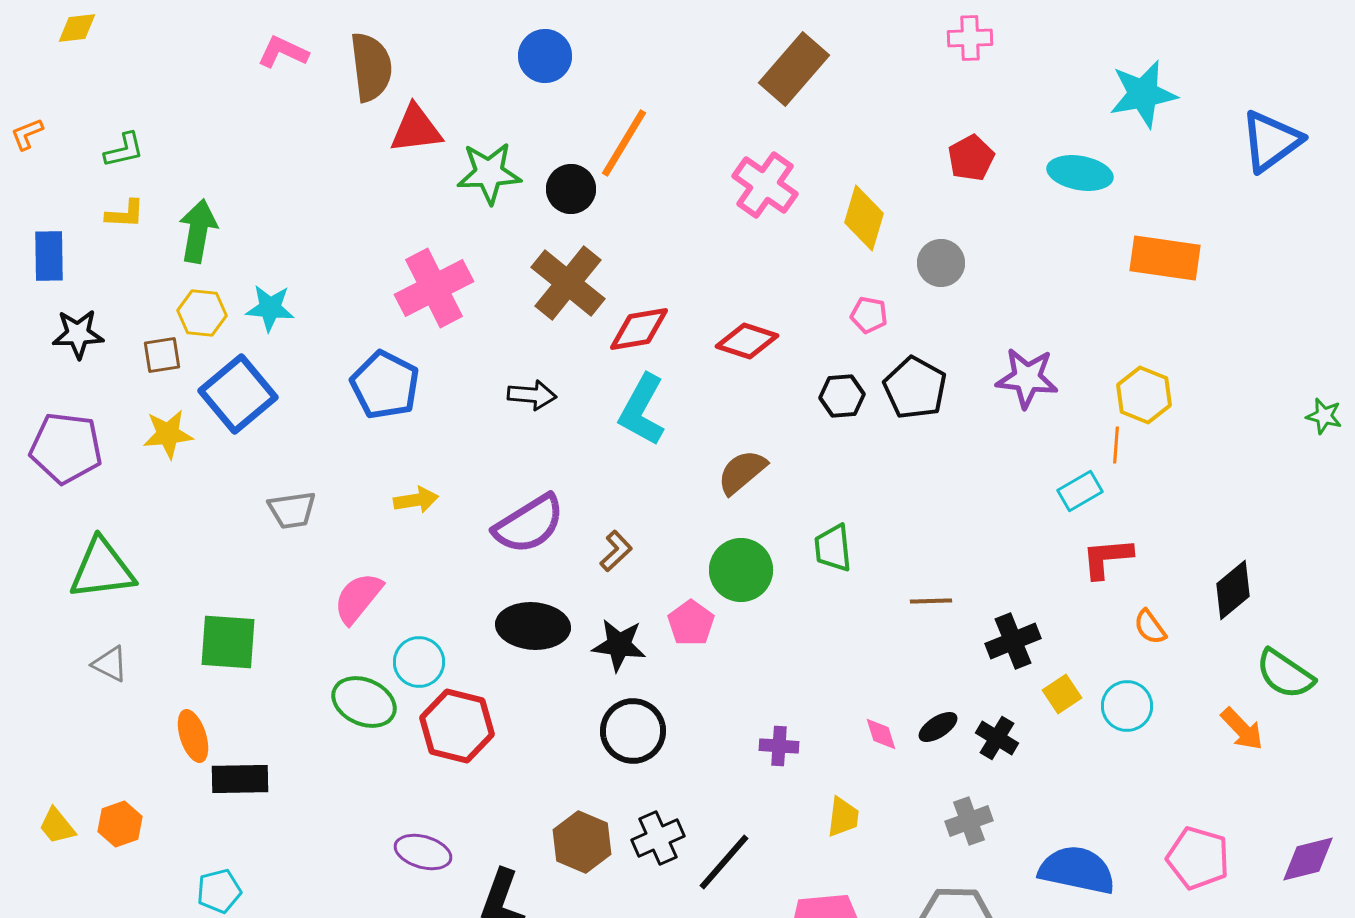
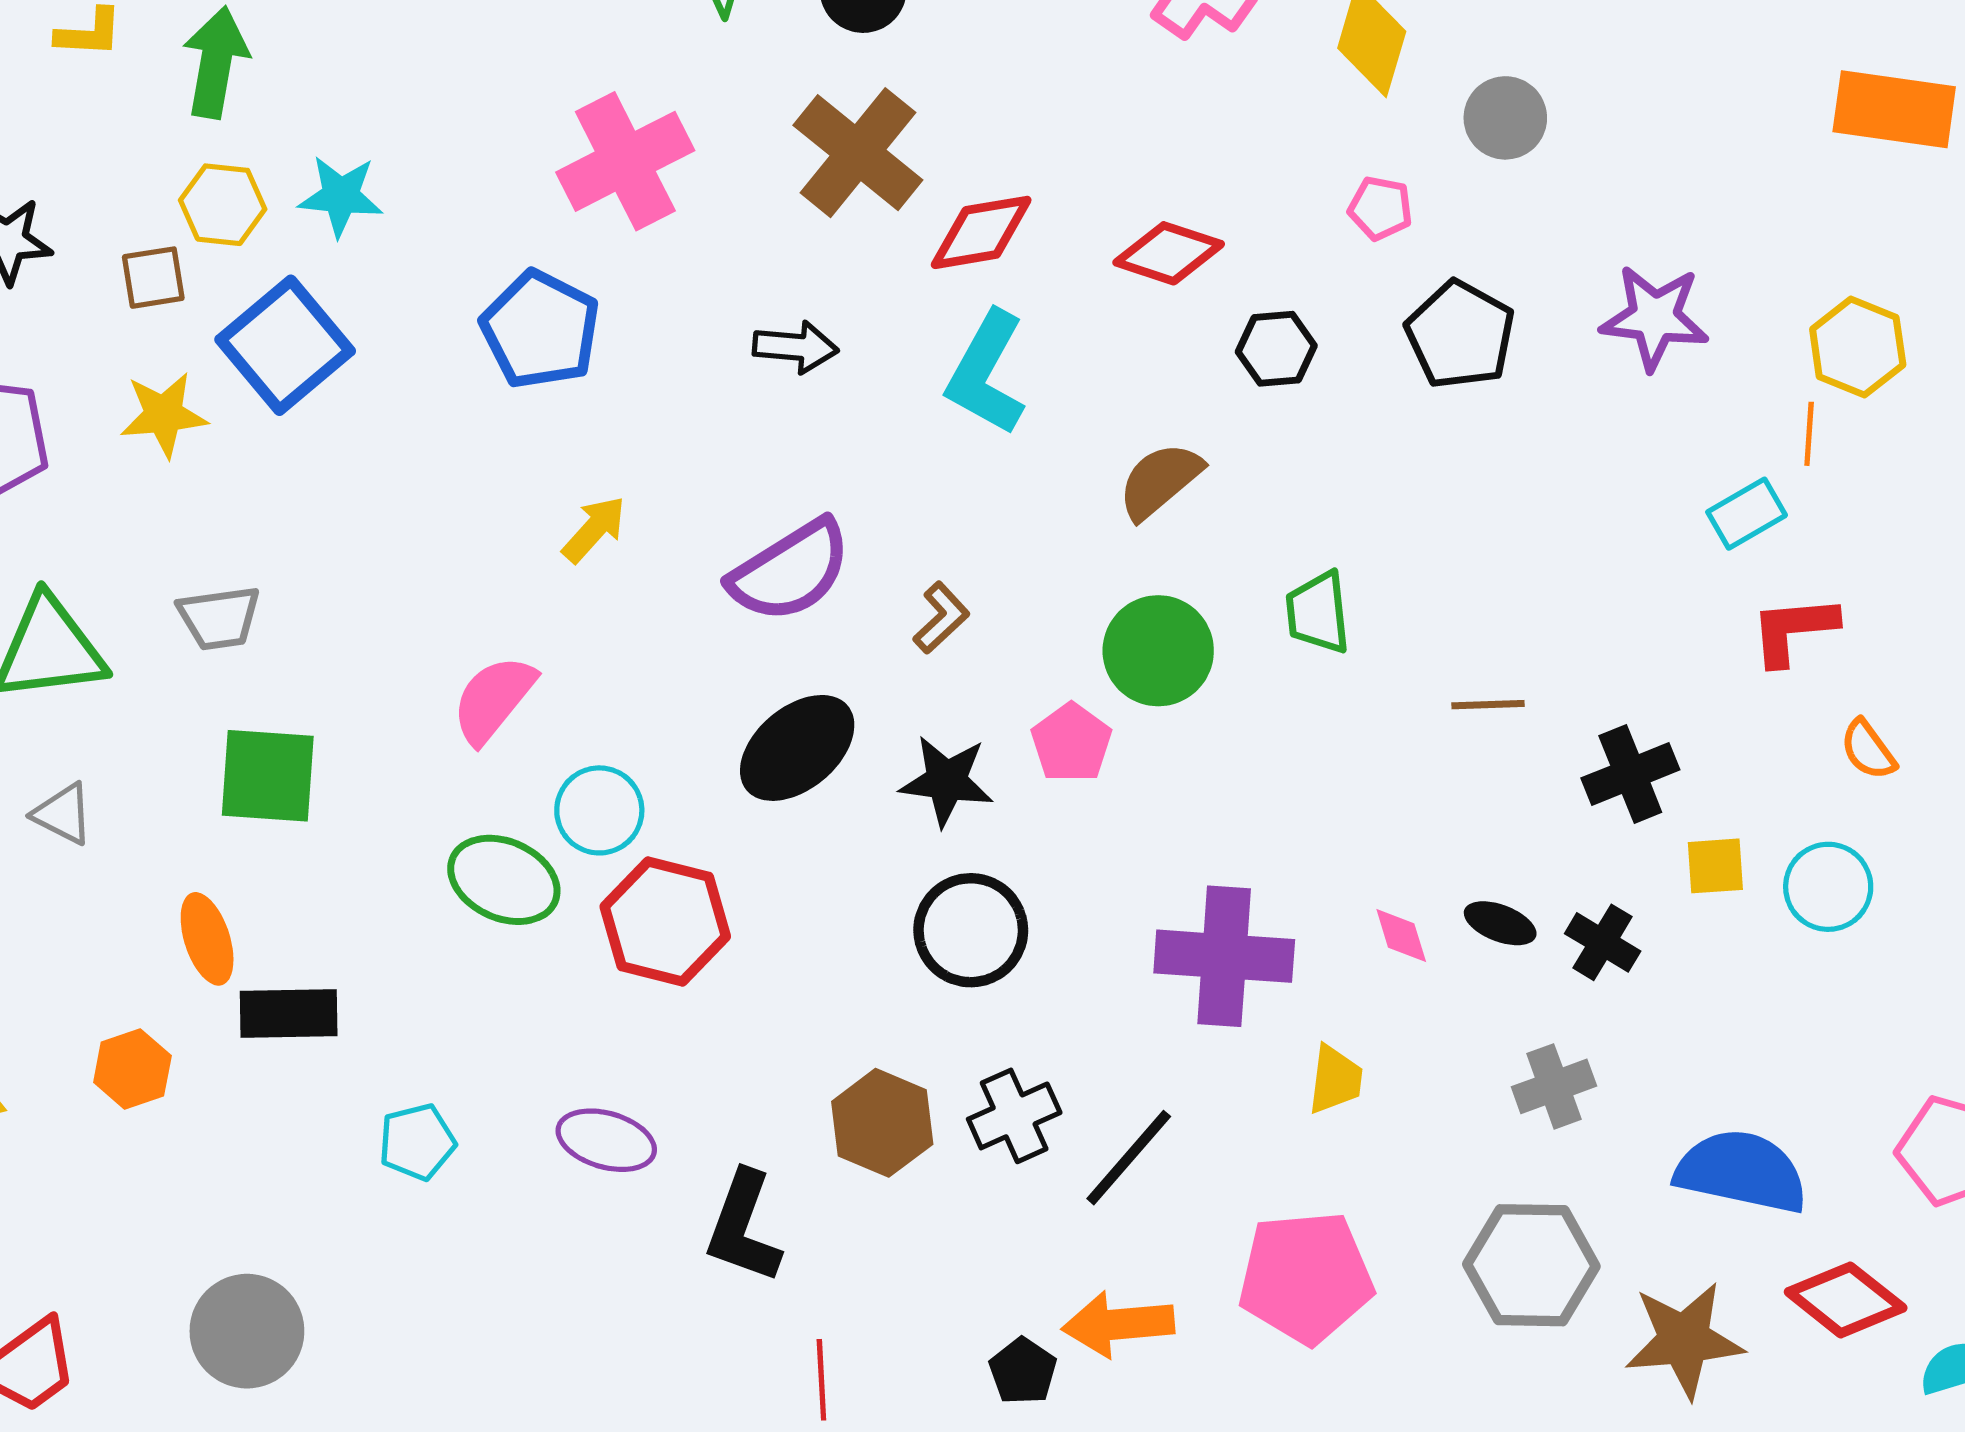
black hexagon: (842, 396) -> (1276, 349), moved
yellow arrow: (416, 500) -> (594, 529), turned -39
gray trapezoid: (292, 510) -> (219, 618), moved
black ellipse: (533, 626) -> (797, 748), turned -44
yellow square: (1062, 694) -> (1715, 866), turned 30
black ellipse: (938, 727) -> (1500, 923), turned 54
purple cross: (779, 746) -> (1224, 956), size x2.0
orange hexagon: (120, 824) -> (132, 1069), moved
cyan pentagon: (219, 891) -> (417, 1142), moved

